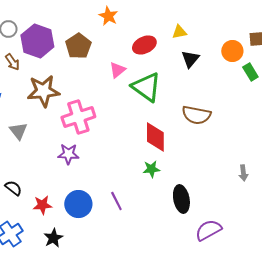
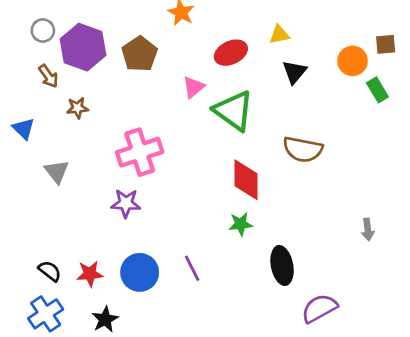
brown star: (43, 91) -> (77, 108), moved, size x0.5
black semicircle: (13, 188) -> (50, 271), moved

